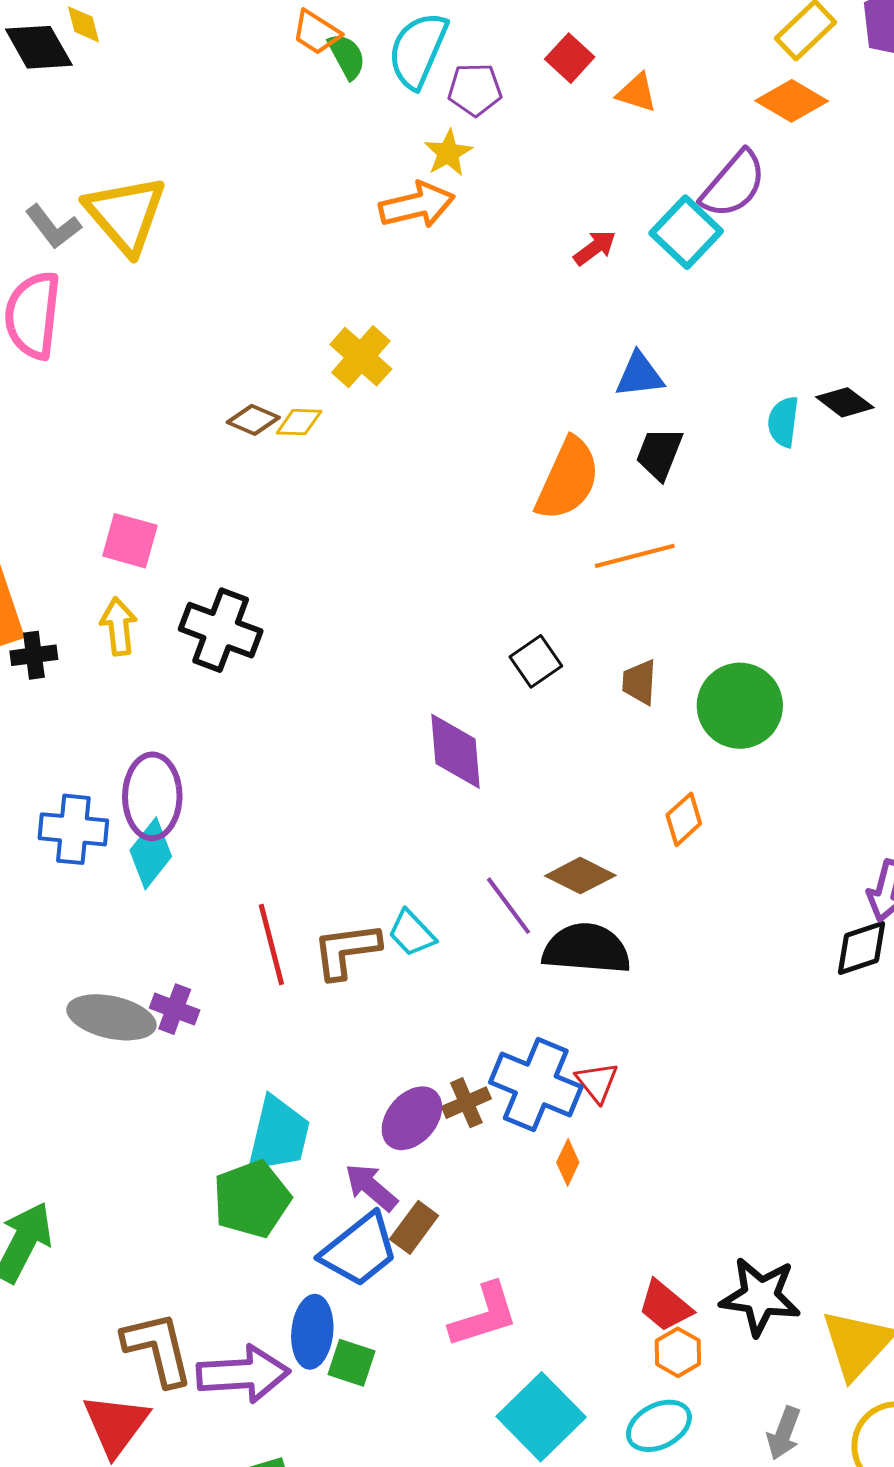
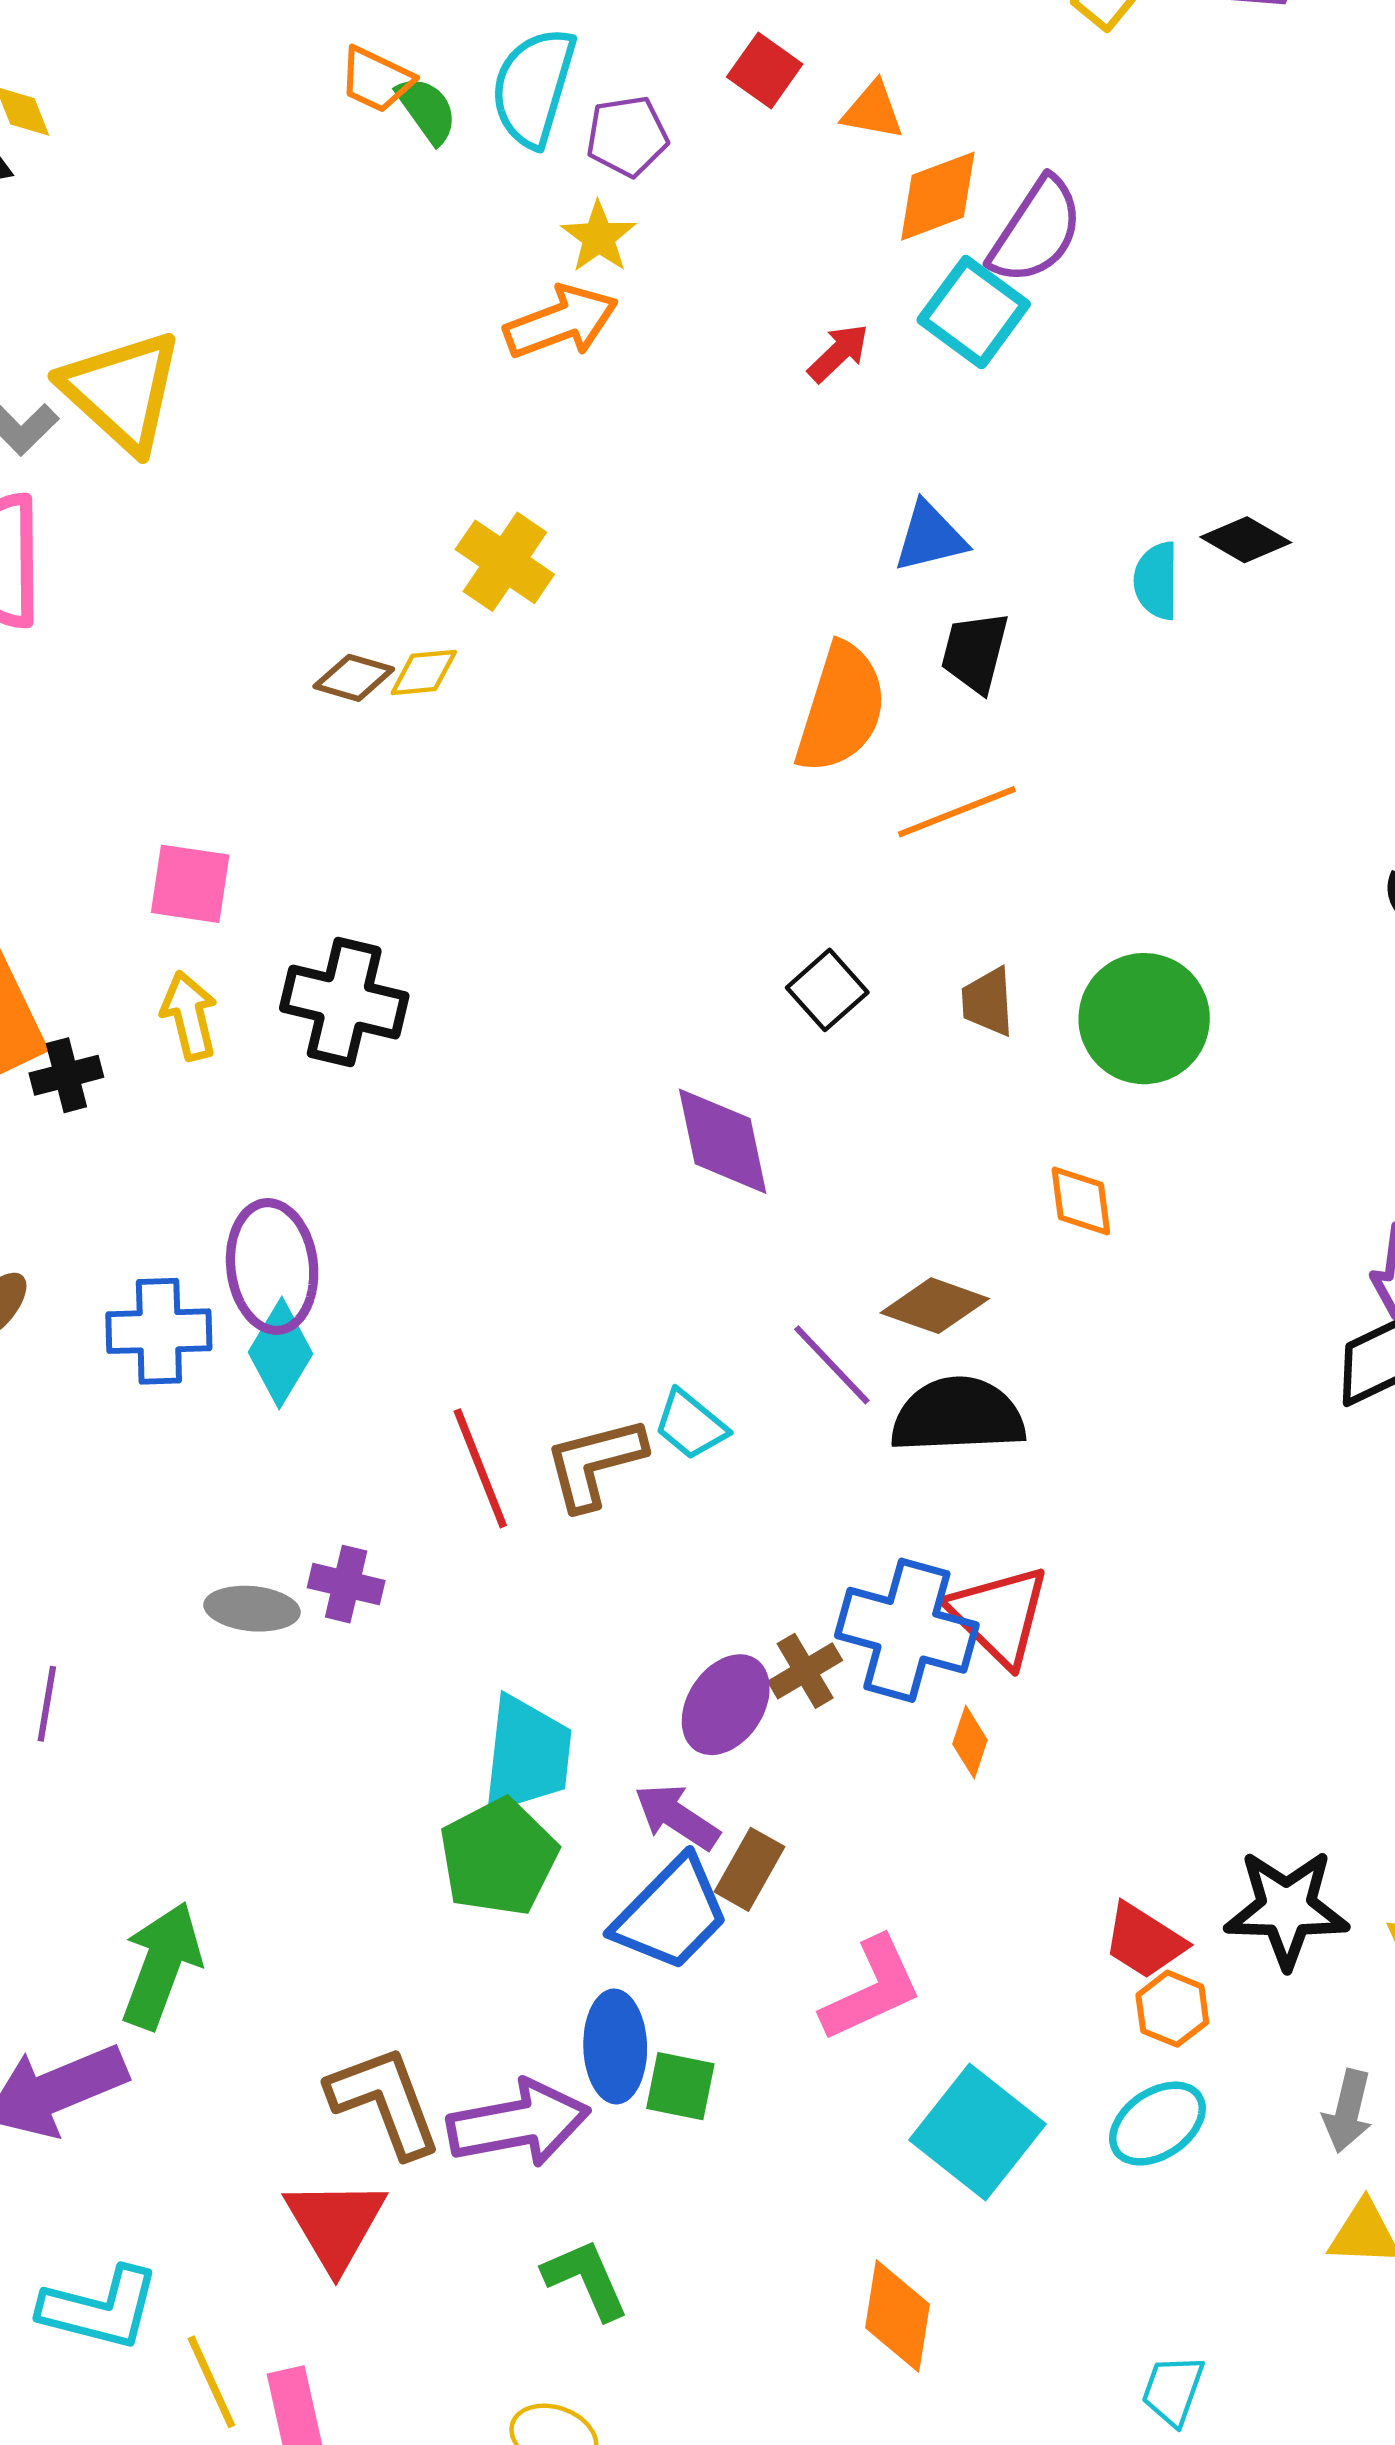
orange diamond: (792, 101) -> (938, 196), moved, turned -44
orange diamond: (684, 819) -> (1081, 1201), turned -48
gray ellipse: (111, 1017) -> (252, 1609), size x0.7
red triangle: (597, 1082) -> (999, 1615), size x1.6

